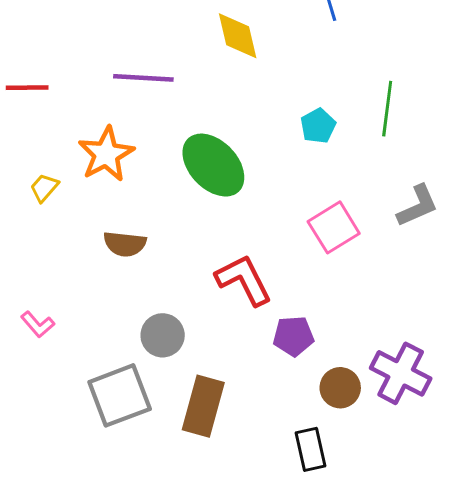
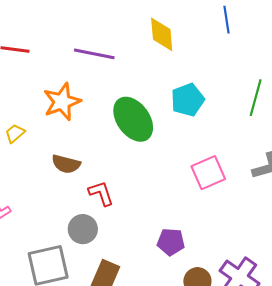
cyan pentagon: (318, 126) -> (188, 100), moved, size x1.4
yellow trapezoid: (44, 188) -> (15, 133), moved
red L-shape: (244, 280) -> (101, 193), moved, size x0.7

